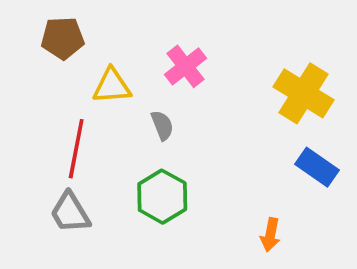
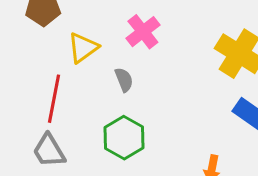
yellow triangle: (112, 86) -> (83, 48), turned -32

